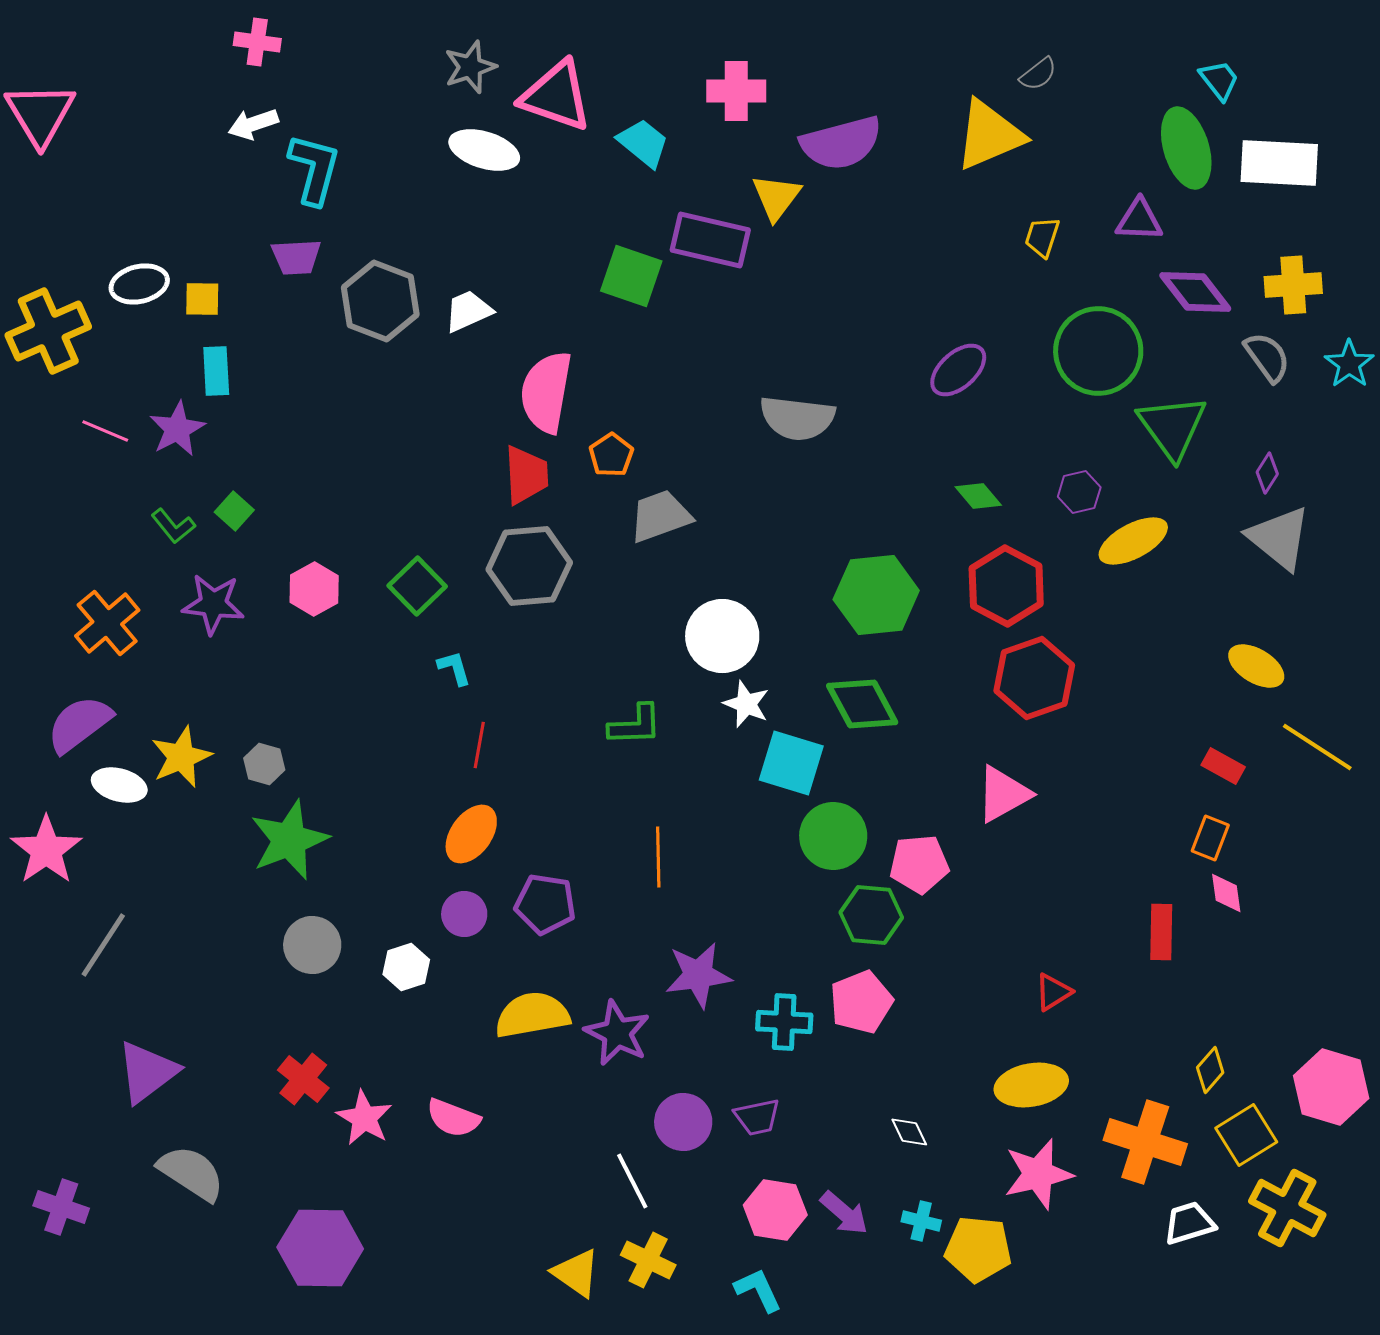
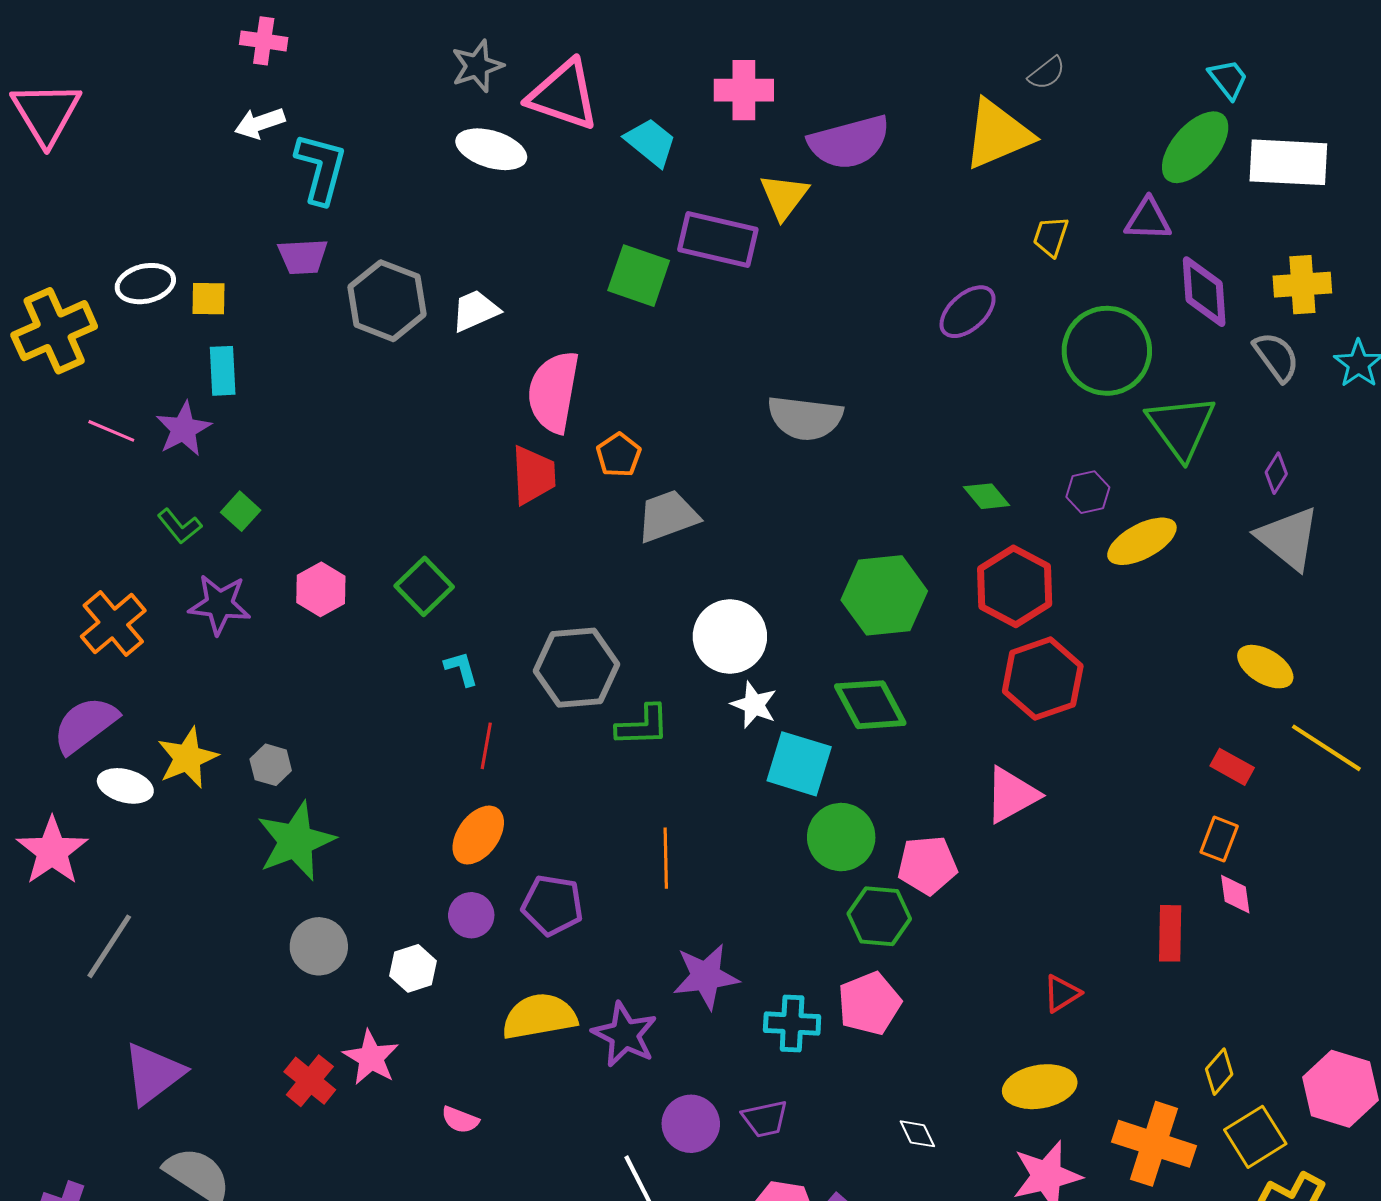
green ellipse: (1186, 148) -> (1195, 147), turned 58
purple diamond: (1195, 292) -> (1204, 292), turned 34
purple ellipse: (958, 370) -> (968, 312), moved
gray hexagon: (529, 566) -> (576, 668), moved
pink star: (364, 1118) -> (371, 1058), moved
pink semicircle: (453, 1118) -> (460, 1120), size x0.7

